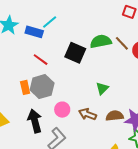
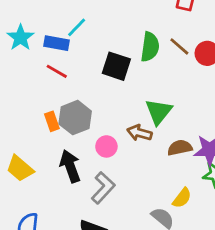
green semicircle: (101, 41) -> (150, 47), turned 115
red line: (41, 60) -> (57, 71), moved
green triangle: (102, 88) -> (159, 112), size x1.5
brown arrow: (88, 114) -> (139, 133), moved

